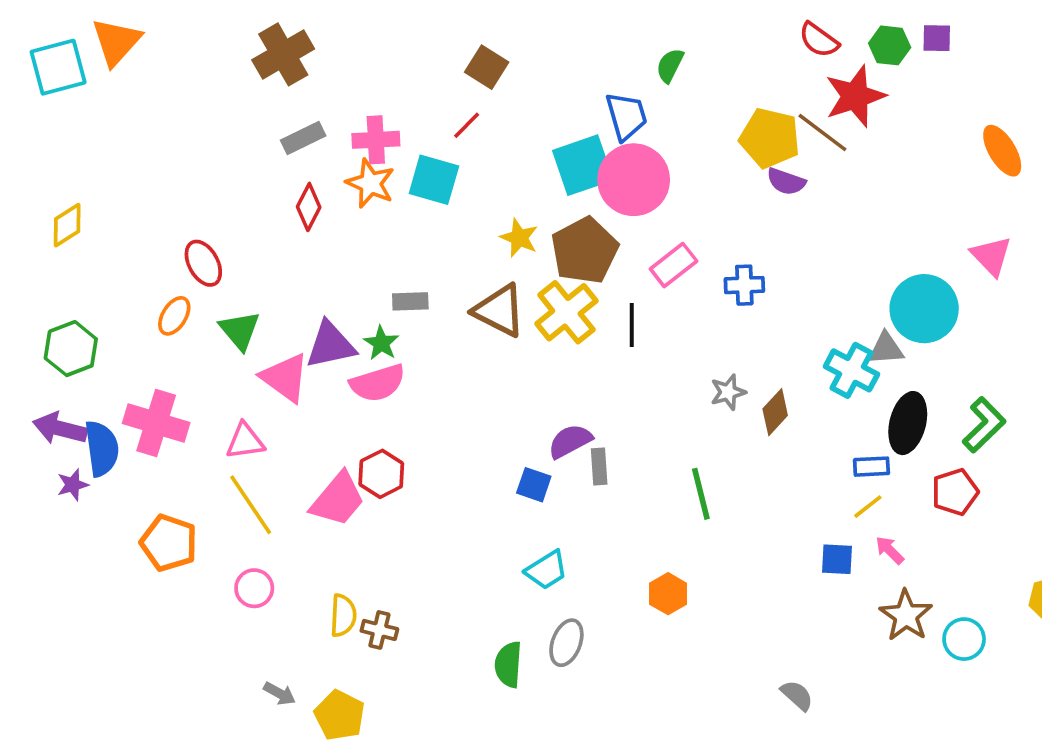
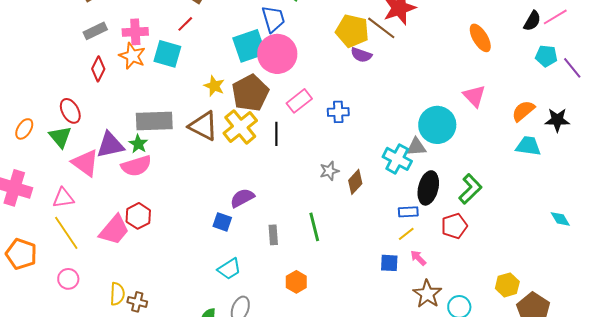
red ellipse: (203, 263) -> (70, 111), moved
gray rectangle: (410, 301) -> (154, 121), size x1.8
gray rectangle: (599, 467) -> (273, 235), moved

